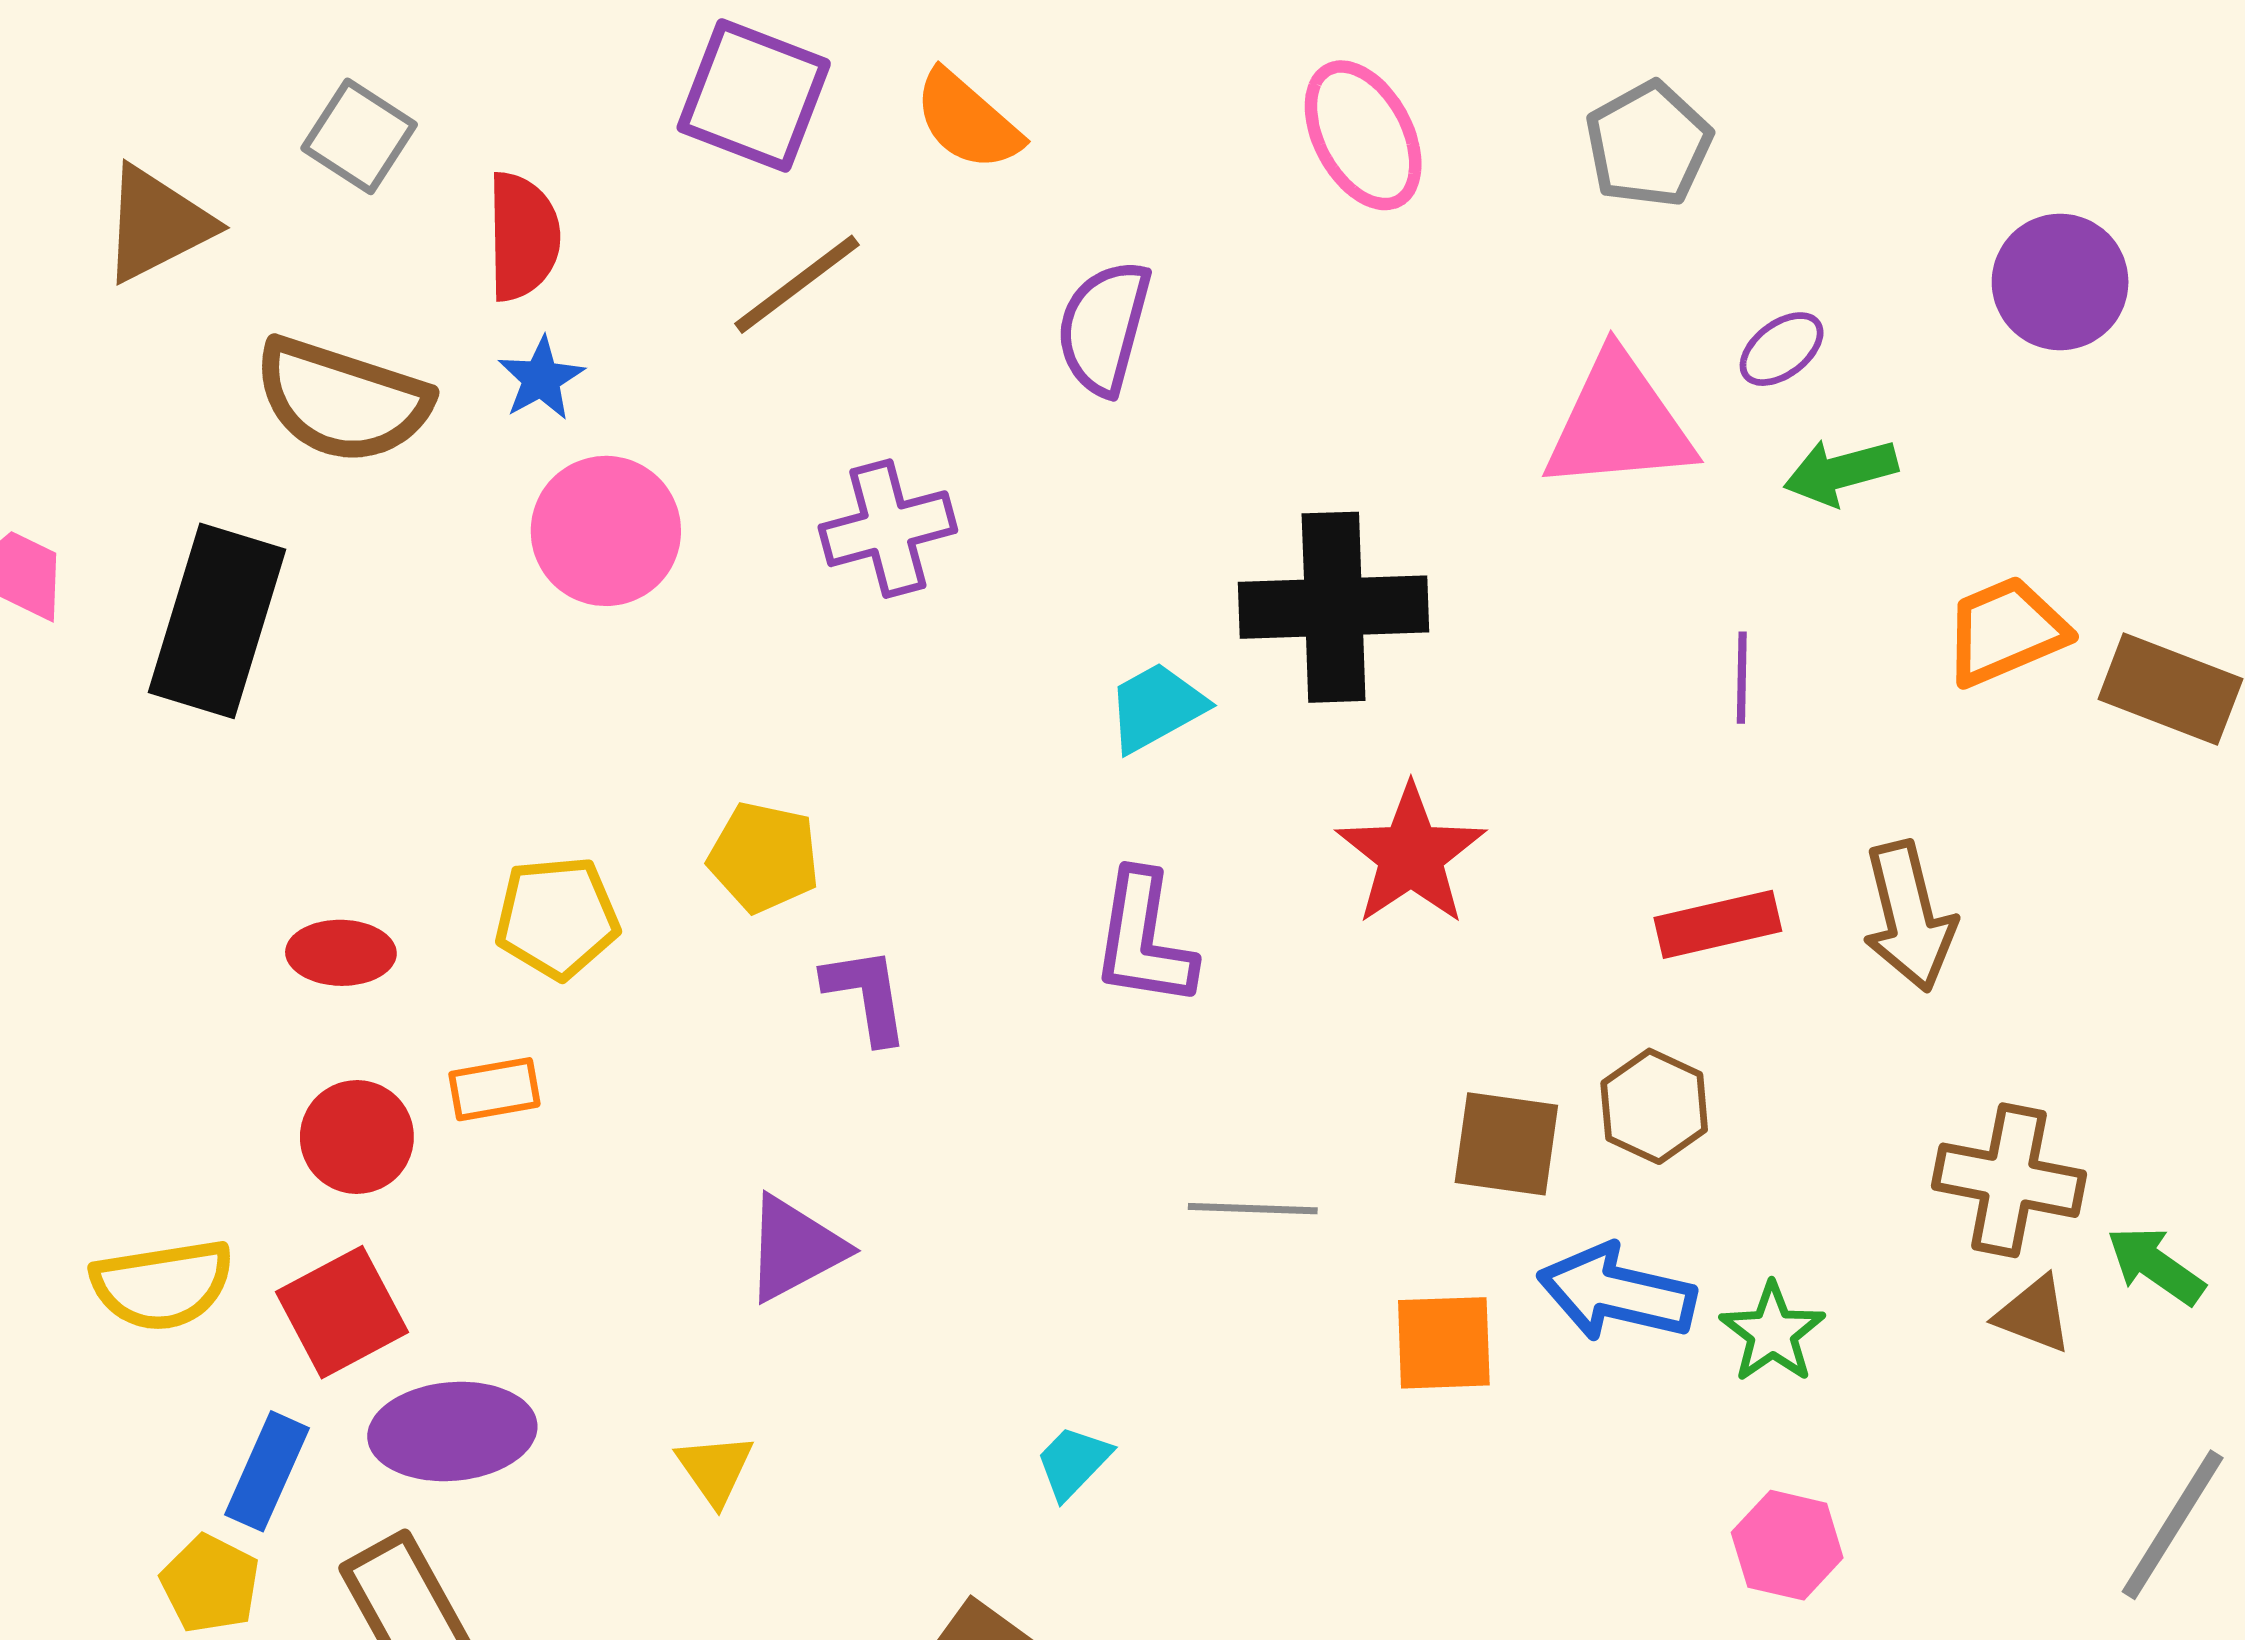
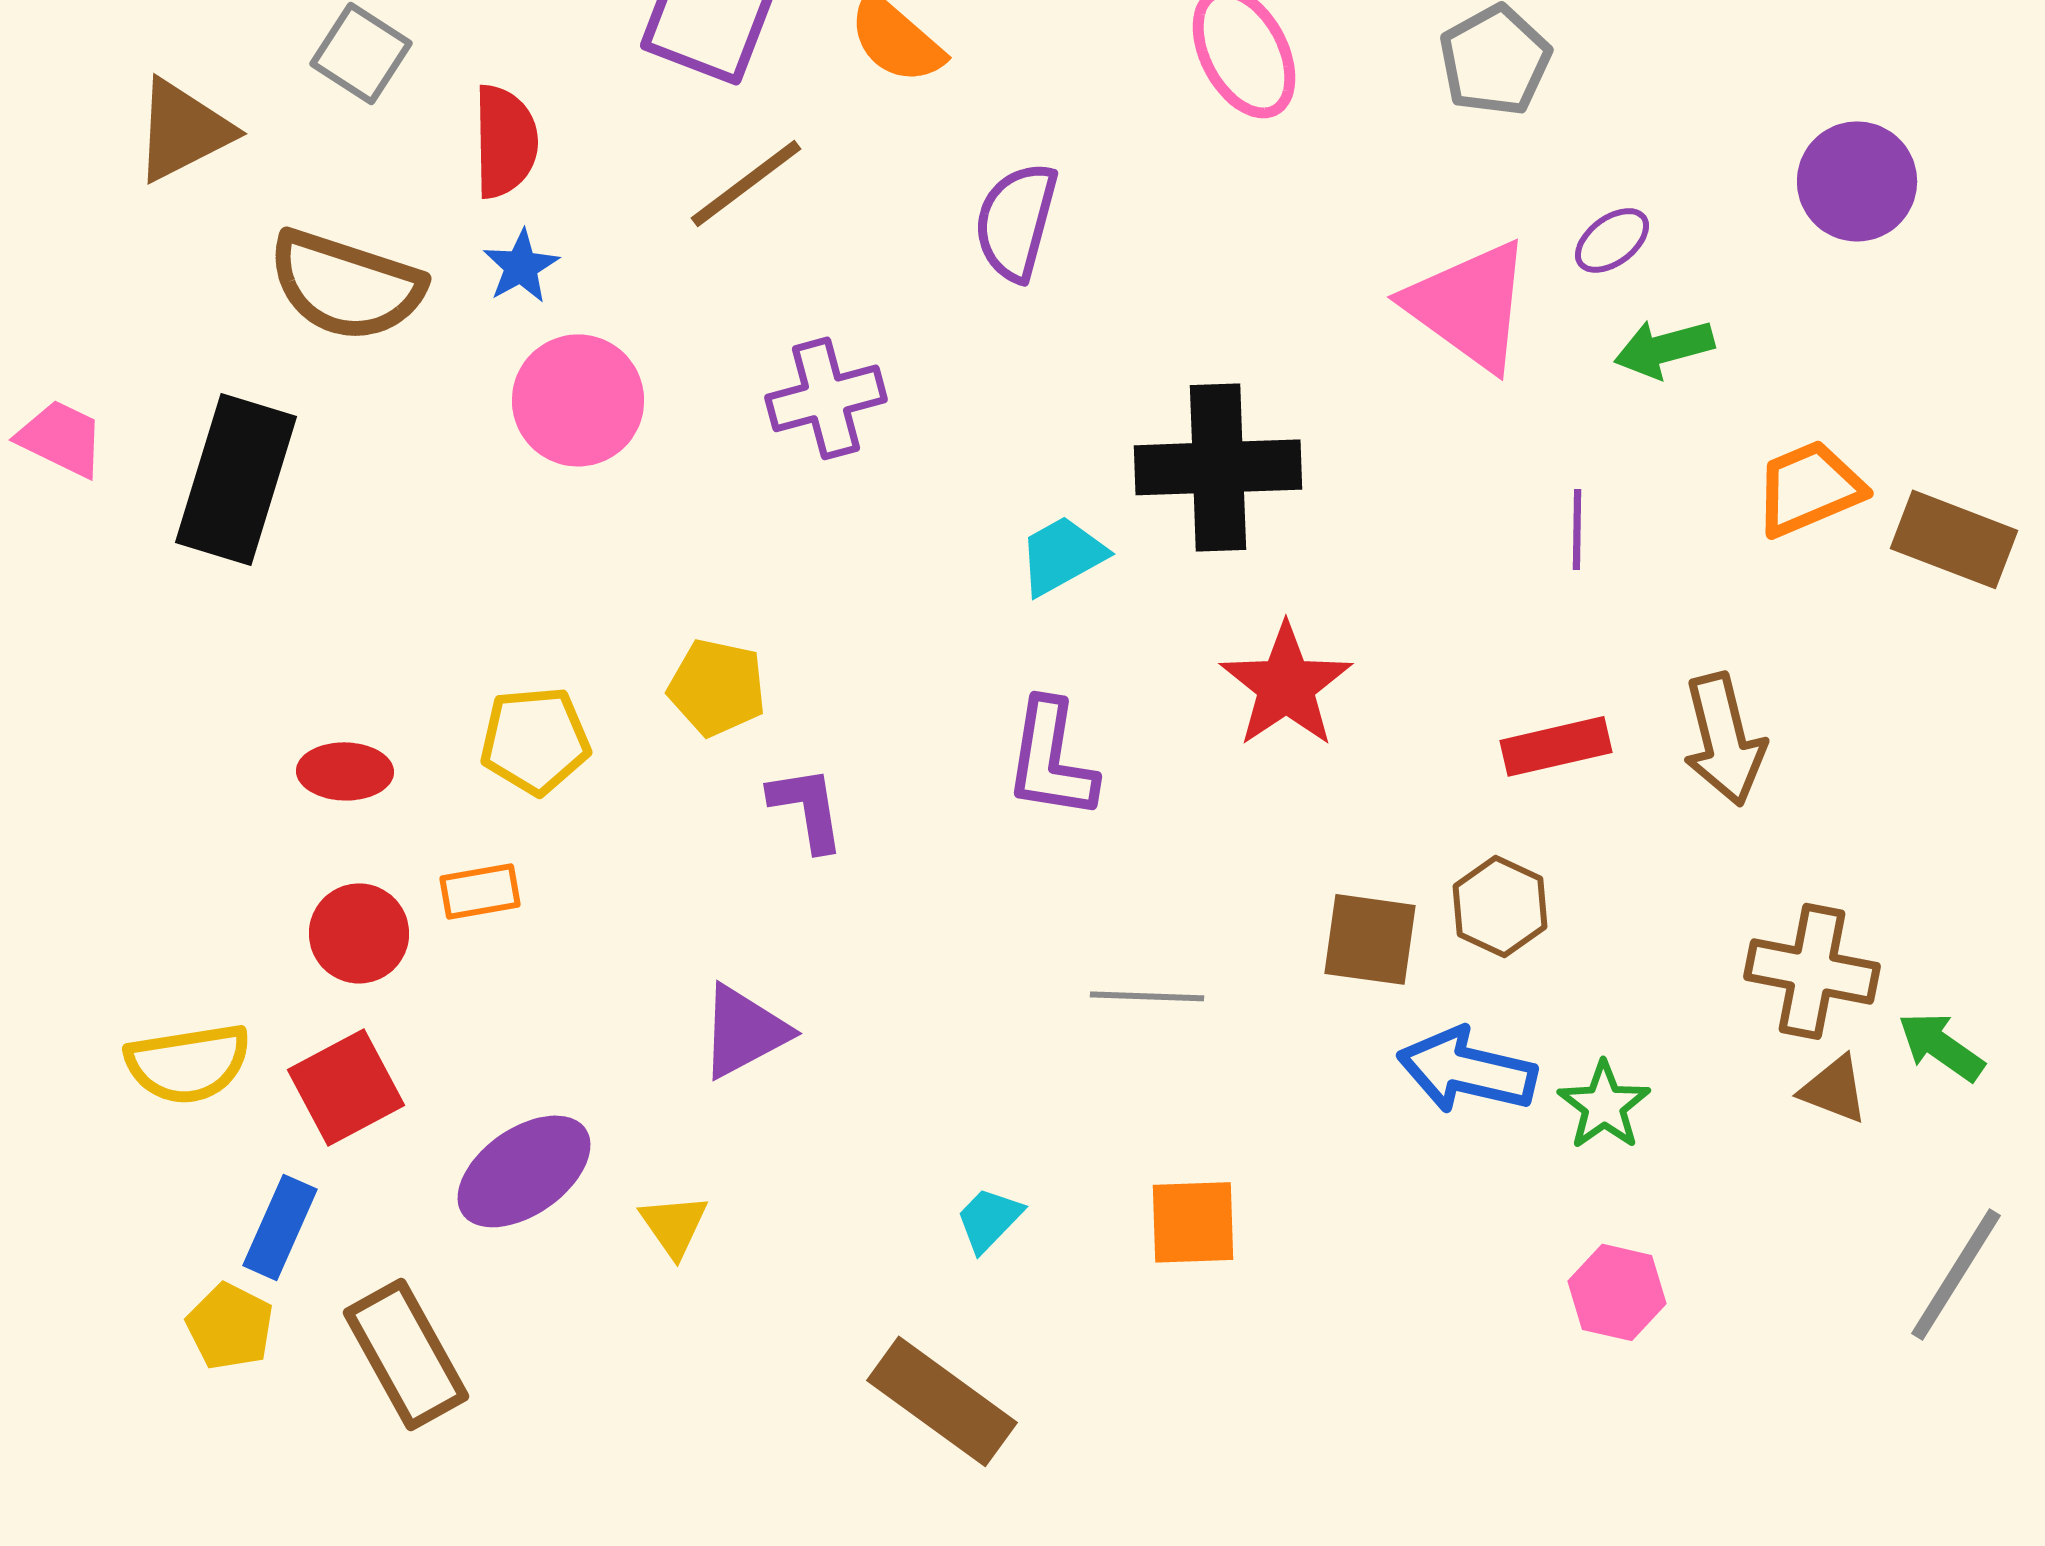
pink triangle: (1619, 423) -> (1469, 305), turned 41
orange square: (1444, 1343) -> (1193, 1222), moved
purple ellipse: (452, 1431) -> (524, 1171), moved, turned -30

